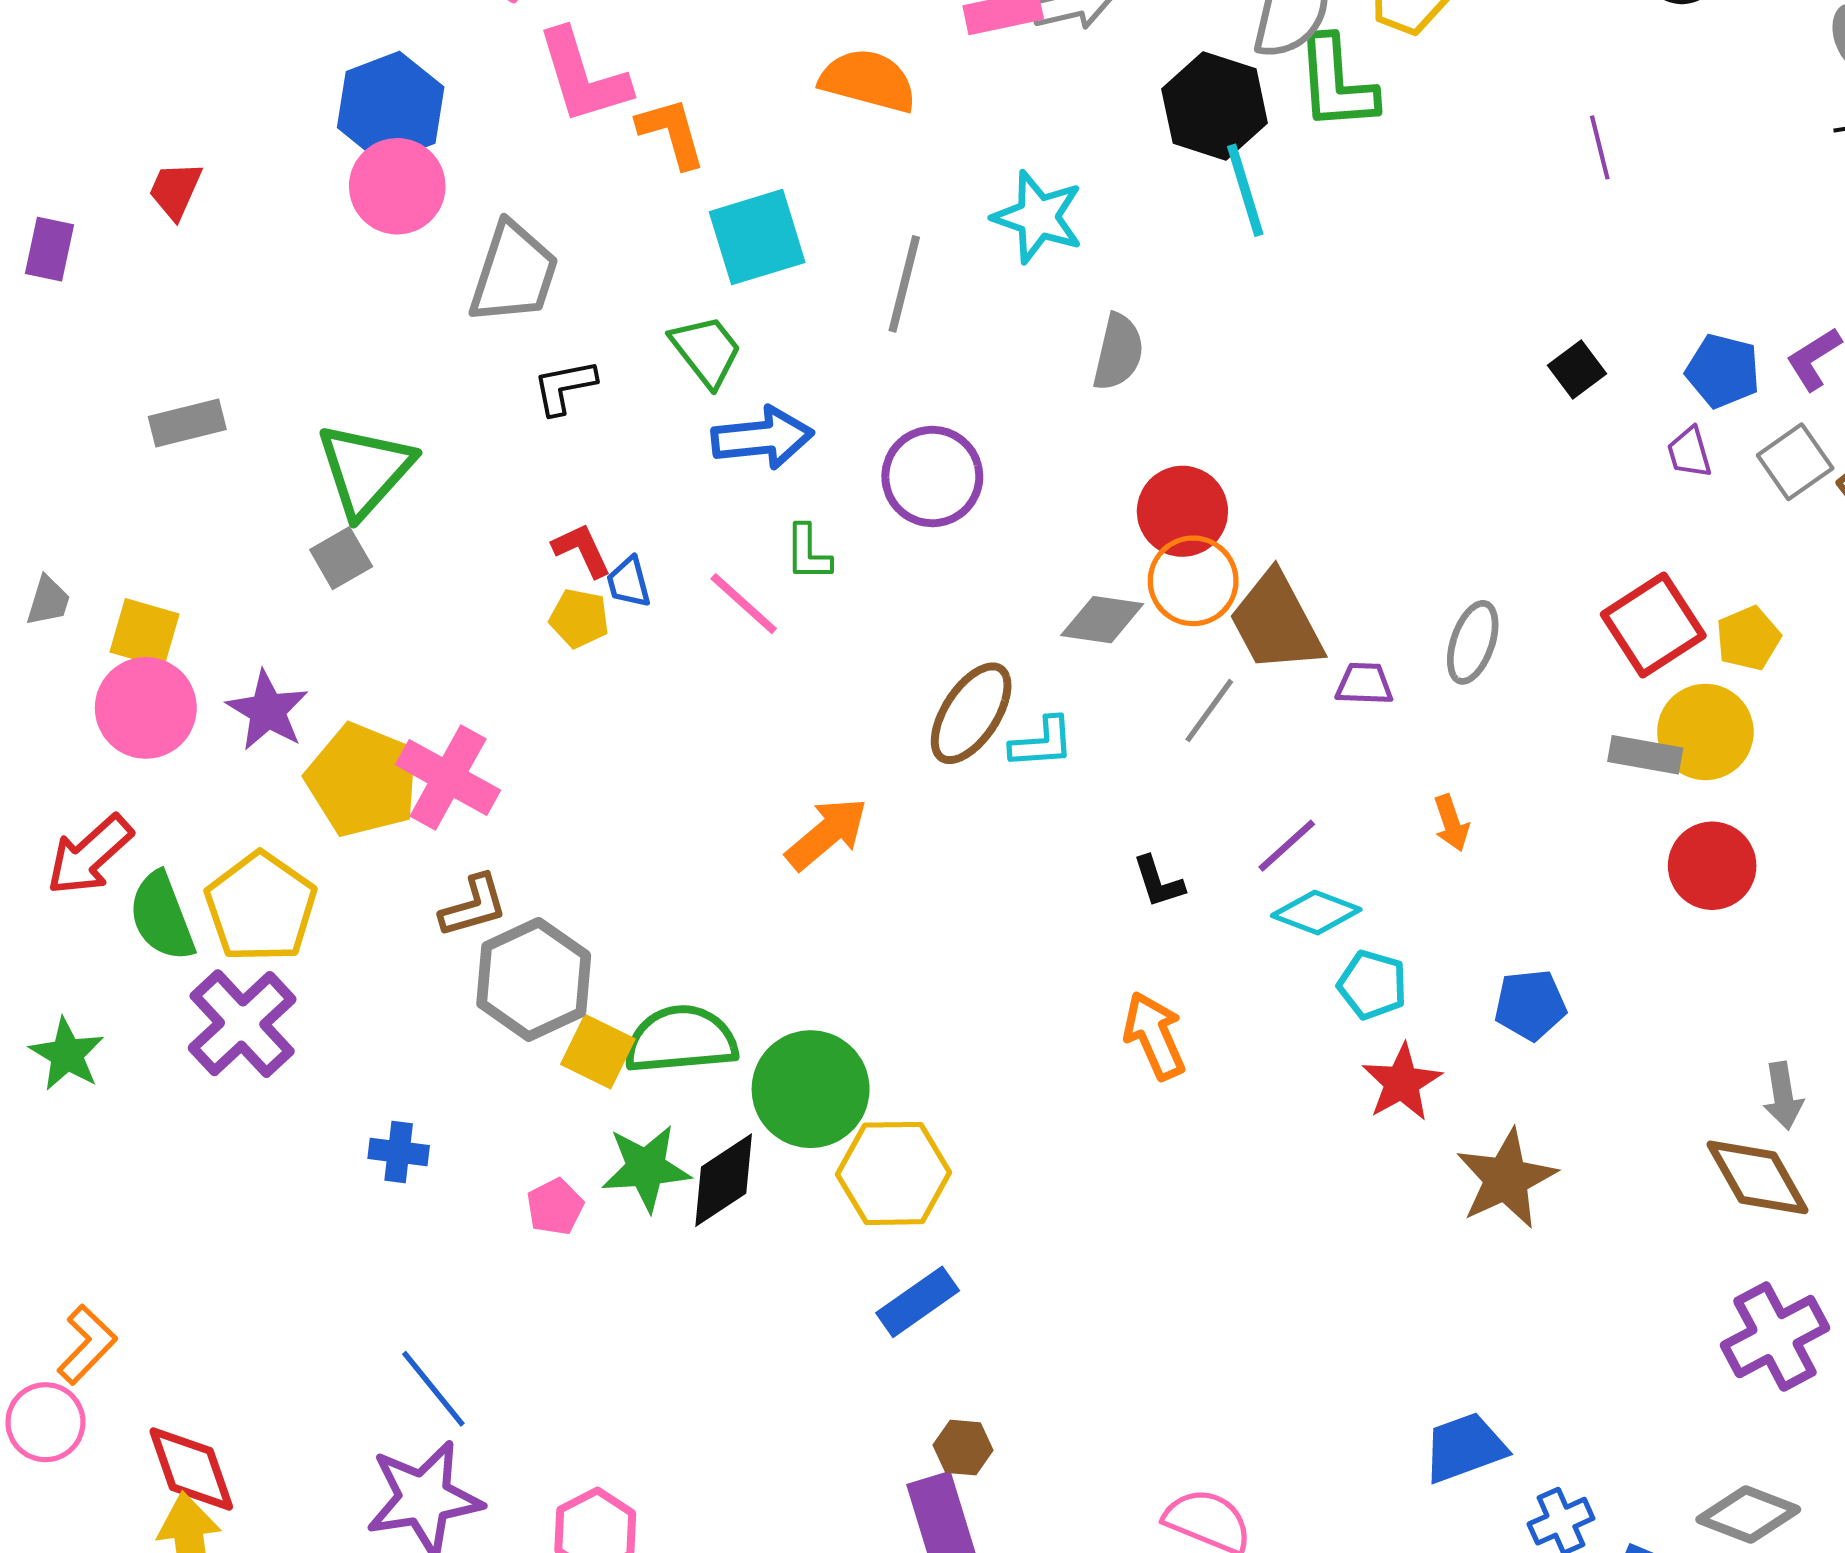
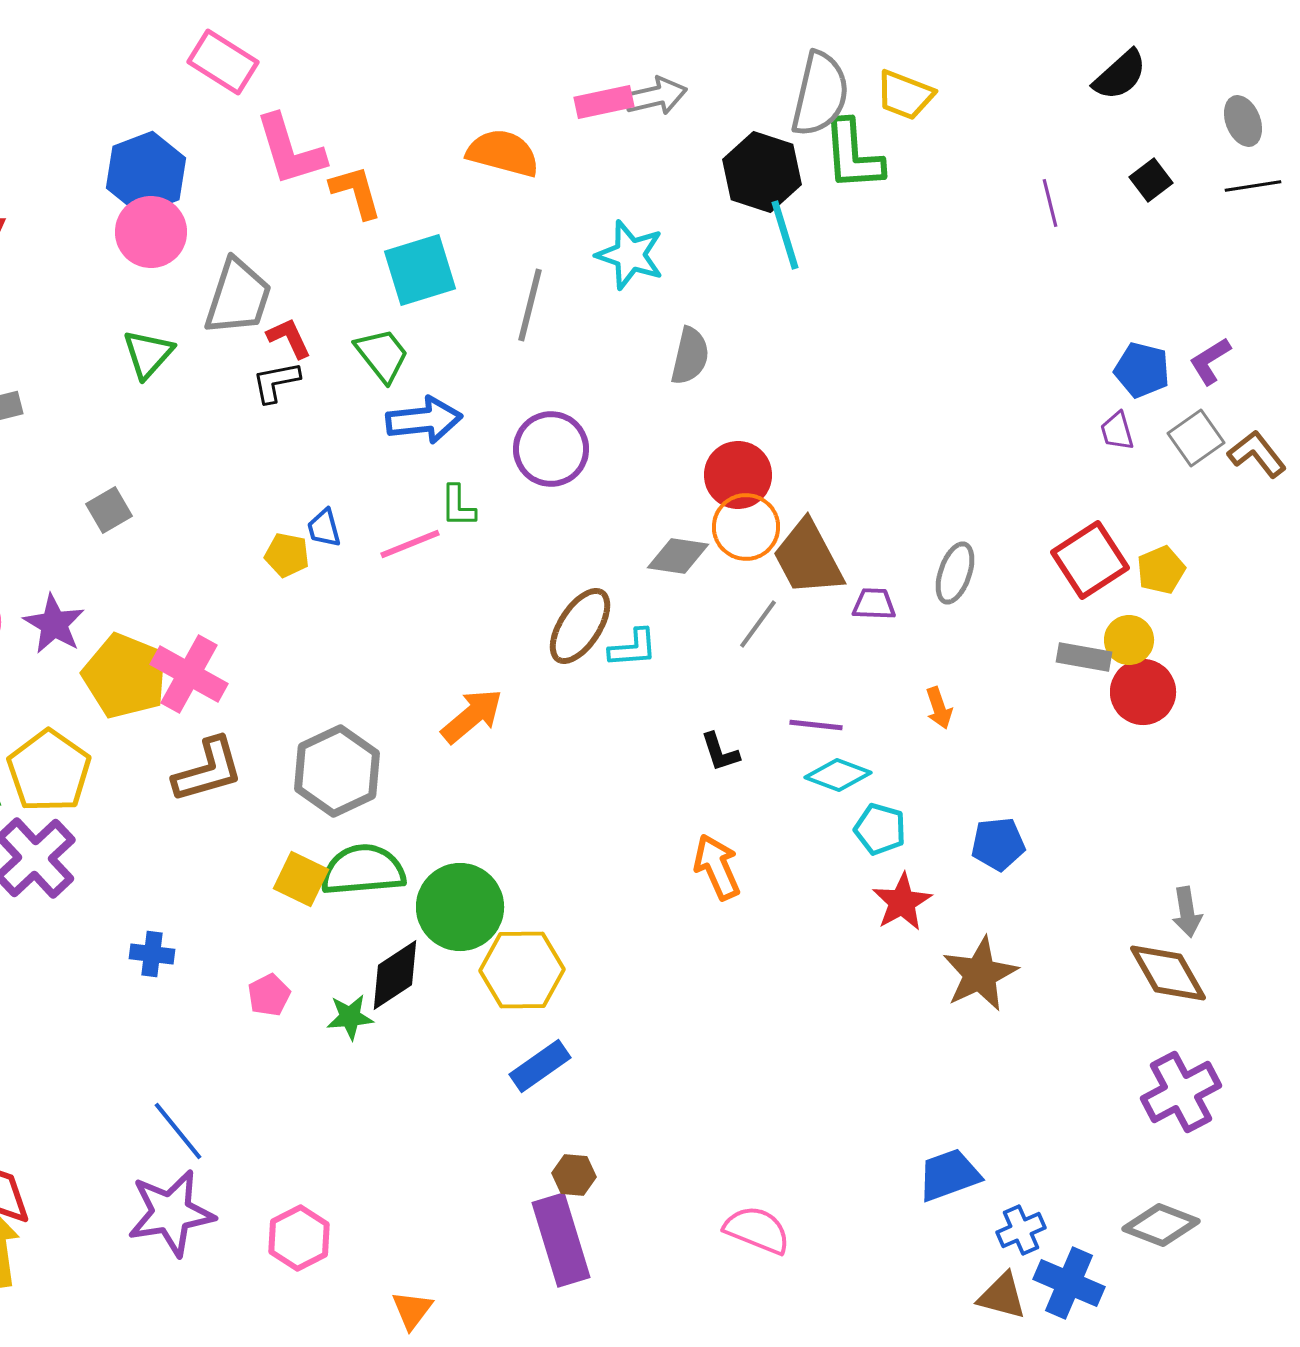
black square: (1577, 369) -> (1151, 180), moved
green triangle: (365, 470) -> (148, 354), moved, size x0.7
red L-shape: (582, 550) -> (289, 338), moved
pink line: (744, 604) -> (410, 544), turned -64
yellow circle: (1705, 732) -> (1129, 640), size x0.7
purple line: (1287, 846) -> (816, 725), turned 48
red circle: (1712, 866) -> (1143, 692), moved
brown L-shape: (474, 906) -> (208, 770), size x1.4
gray hexagon: (534, 979) -> (337, 771), moved
green star: (646, 1168) -> (350, 1017), moved, size x0.7

